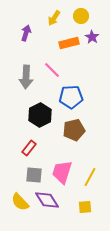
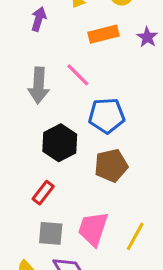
purple star: (92, 37) -> (147, 37), moved

